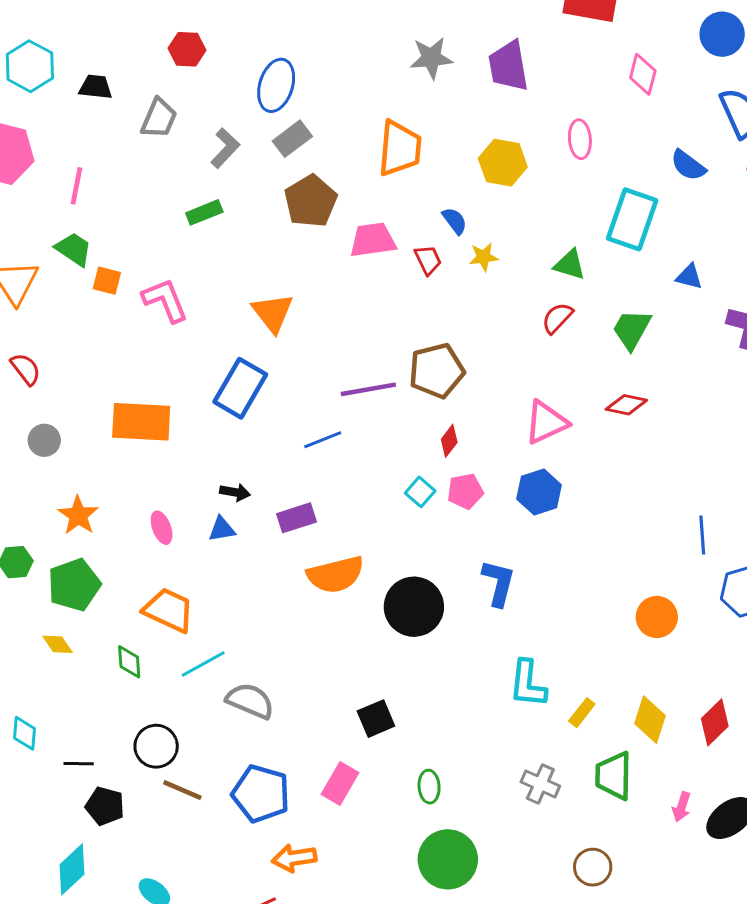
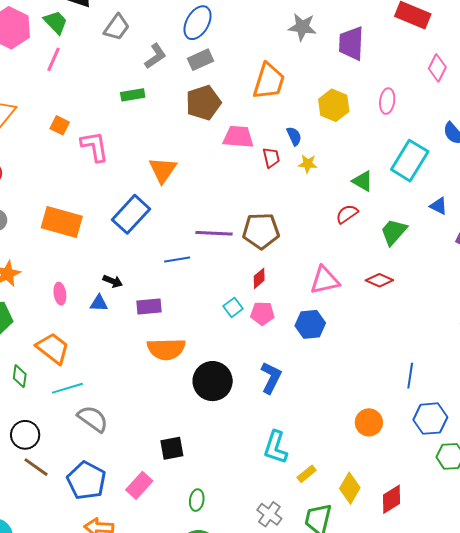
green trapezoid: (74, 249) -> (56, 22), moved

